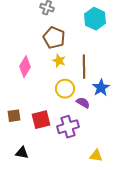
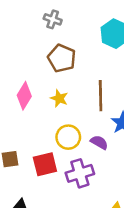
yellow star: (59, 61) -> (59, 98), moved
yellow circle: (65, 89) -> (68, 137), moved

